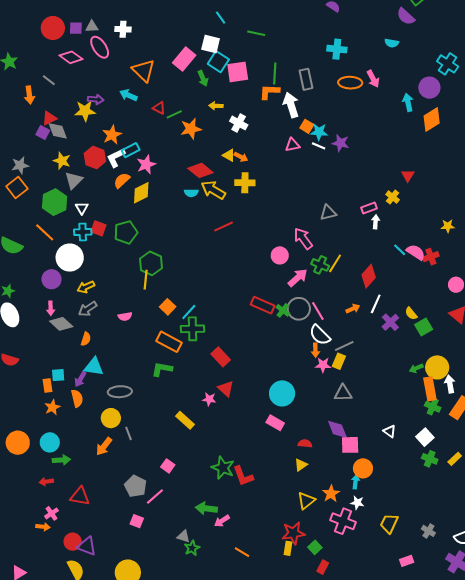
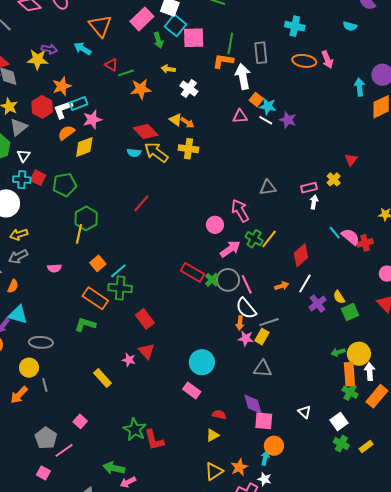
red line: (224, 227) -> (141, 203), moved, turned -30

